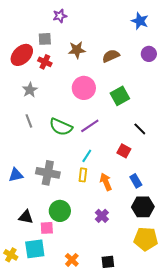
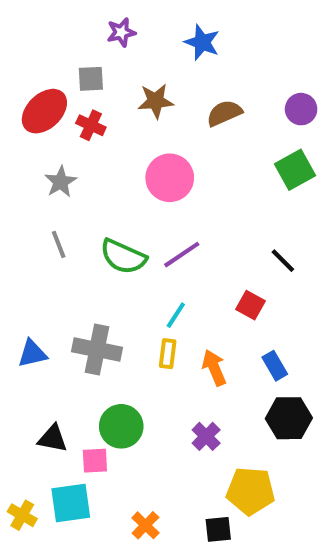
blue star: (140, 21) -> (202, 42), moved
green square: (120, 96) -> (295, 170), moved
yellow pentagon: (146, 239) -> (251, 491), moved

